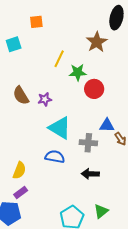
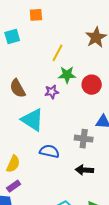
green star: (78, 72) -> (67, 75), moved
purple star: (45, 99) -> (52, 92), moved
cyan triangle: (60, 128) -> (32, 120), moved

